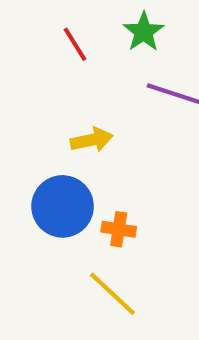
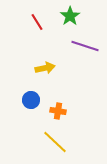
blue circle: (63, 206) -> (31, 100), size x0.6

